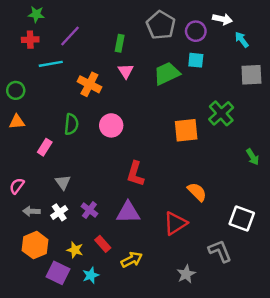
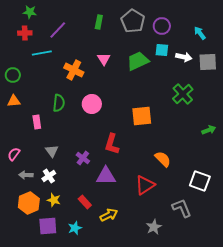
white arrow: (222, 19) -> (184, 57), moved
green rectangle: (120, 43) -> (99, 22), moved
orange square: (186, 130) -> (142, 116), moved
pink rectangle: (45, 147) -> (37, 122), turned -40
green arrow: (253, 157) -> (209, 130), turned -80
purple cross: (89, 210) -> (83, 158), moved
yellow star: (75, 250) -> (54, 200), moved
purple square: (58, 273) -> (48, 226), turned -30

